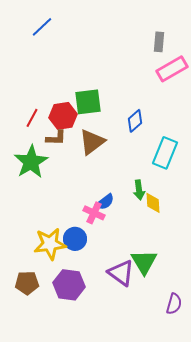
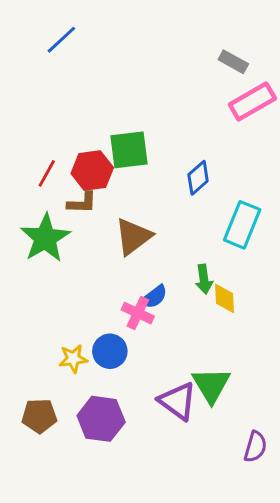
gray rectangle: (159, 42) -> (233, 62), turned -66
brown triangle: (92, 142) -> (133, 237), moved
yellow star: (50, 244) -> (73, 359), size x0.6

